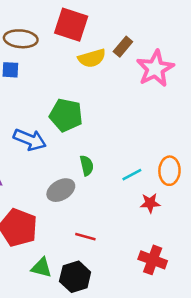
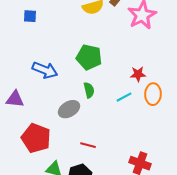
green pentagon: (66, 115) -> (89, 57), moved
red star: (150, 203) -> (138, 74), moved

